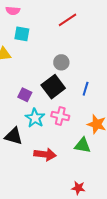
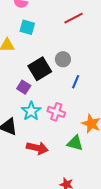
black square: (53, 87) -> (40, 69), moved
blue line: (86, 89) -> (76, 82), moved

